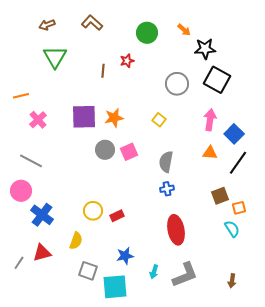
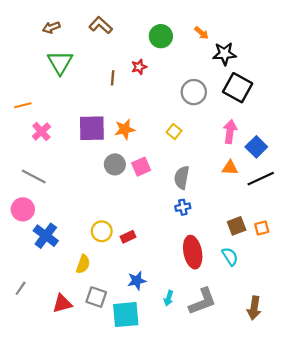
black line: (238, 163) -> (261, 179), turned 30
brown square: (220, 196) -> (237, 226), moved
cyan semicircle: (232, 229) -> (230, 256), moved
red triangle: (42, 253) -> (62, 304), moved
brown arrow: (232, 281) -> (254, 308), size x1.5

